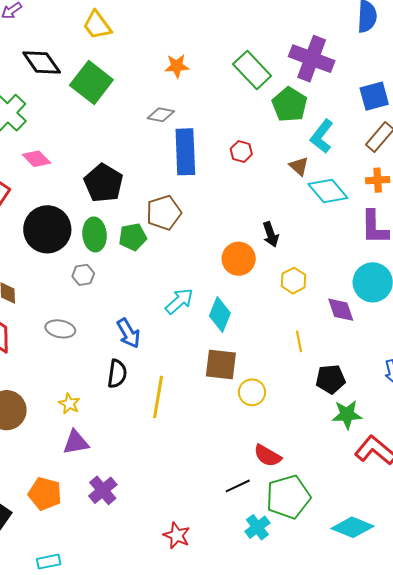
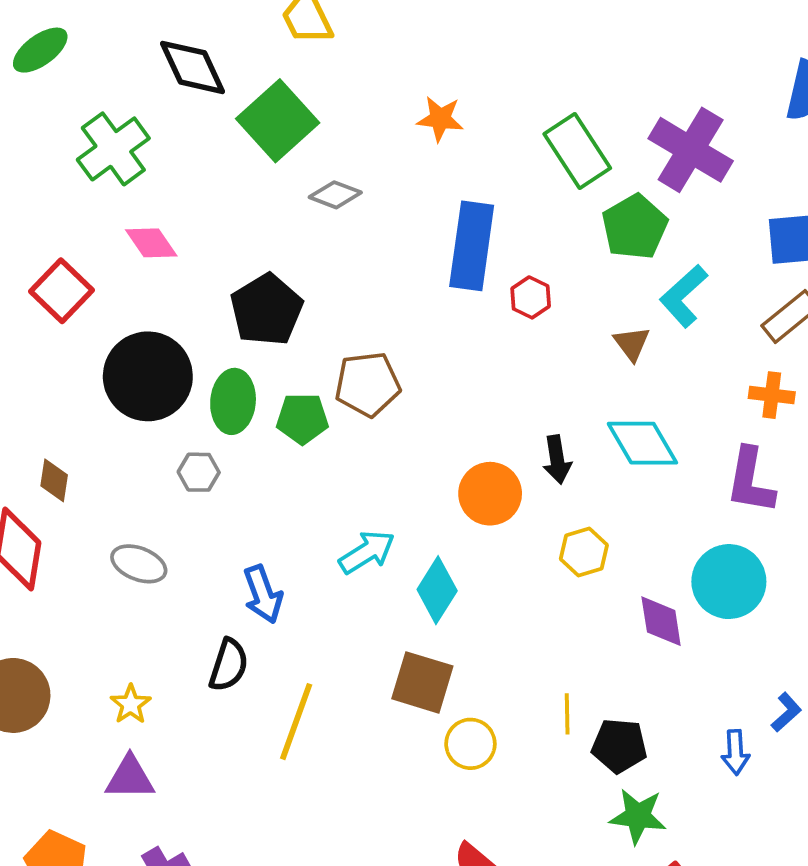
gray diamond: (161, 115) -> (335, 195), moved
blue rectangle: (185, 152) -> (472, 246), moved
cyan diamond: (328, 191) -> (642, 443), moved
yellow line: (299, 341) -> (567, 714), moved

